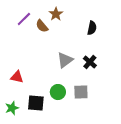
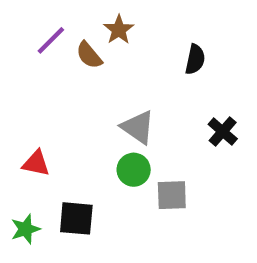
gray triangle: (65, 60) -> (138, 127), turned -48
black cross: (90, 62) -> (223, 132), moved
green circle: (58, 92) -> (134, 170), moved

